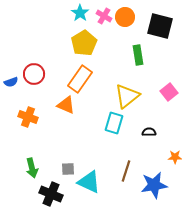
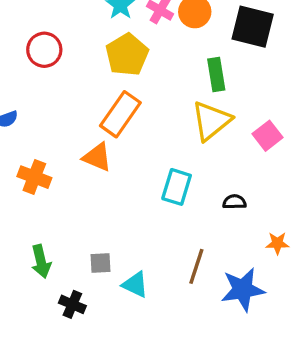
red circle: (34, 74) -> (44, 50), moved
yellow triangle: (127, 96) -> (211, 121), moved
cyan triangle: (89, 182) -> (135, 285), size x0.7
black cross: (51, 194) -> (72, 304), size x0.7

